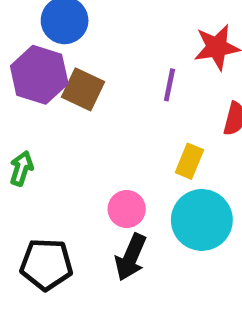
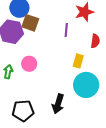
brown square: (83, 89) -> (30, 23), moved
pink circle: (127, 209) -> (29, 64), moved

